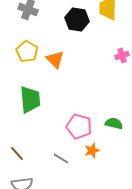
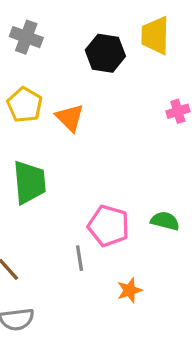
orange star: (92, 150) -> (129, 290), moved
gray line: (61, 158) -> (80, 258), moved, turned 49

